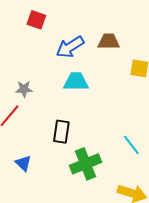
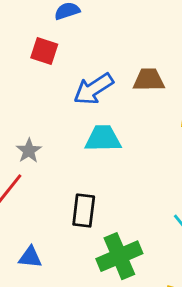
gray star: (24, 89) -> (29, 151), turned -30
blue triangle: (23, 163) -> (30, 257), turned -36

